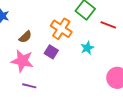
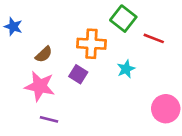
orange cross: (61, 29) -> (91, 44), turned -30

